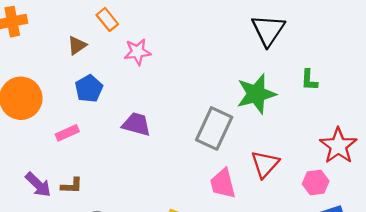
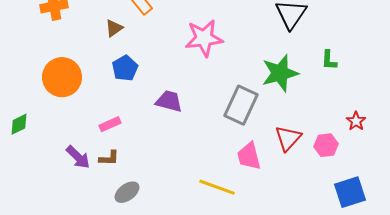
pink star: (137, 52) -> (204, 38), moved, size x1.5
pink rectangle: (67, 133) -> (110, 124), moved
red star: (338, 146) -> (356, 121), size x0.6
pink hexagon: (316, 182) -> (326, 145), moved

